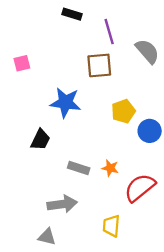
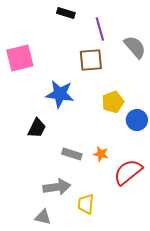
pink square: (22, 63) -> (20, 58), size x1.8
yellow trapezoid: (111, 226) -> (86, 204), moved

